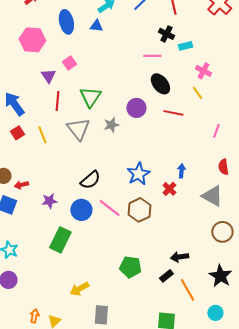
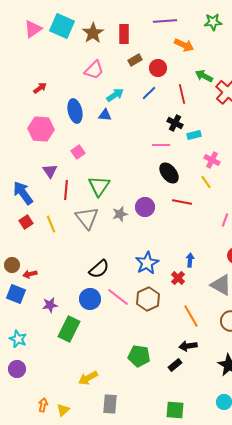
purple triangle: (48, 76) -> (50, 171), moved
purple circle: (136, 108) -> (145, 207), moved
purple star: (49, 201) -> (50, 305), moved
orange line: (187, 290) -> (191, 316), moved

